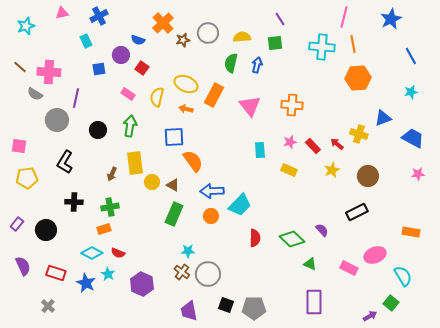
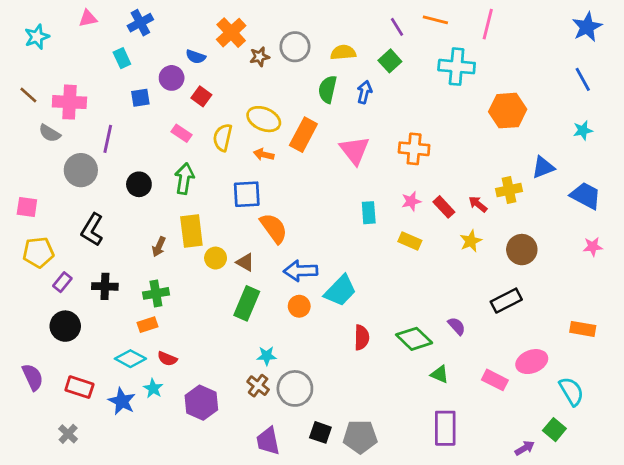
blue star: (391, 19) -> (587, 27), moved
green square: (275, 43) -> (390, 61), turned -35
orange line: (353, 44) -> (435, 20), moved, turned -66
yellow cross: (359, 134) -> (509, 190), turned -30
purple rectangle: (17, 224) -> (62, 282), moved

